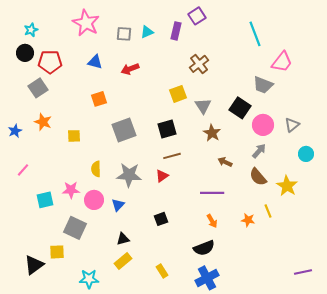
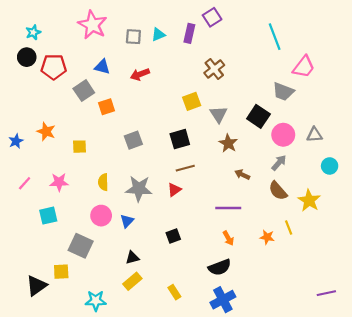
gray square: (38, 88) -> (84, 91), moved
gray triangle: (292, 125) -> (314, 135), turned 35
gray square: (124, 130) -> (133, 140), size x0.7
pink star: (71, 190) -> (59, 182), moved

